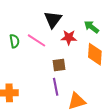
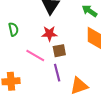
red star: (69, 37) -> (49, 34), moved
pink line: (37, 40) -> (35, 55), moved

